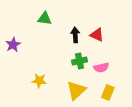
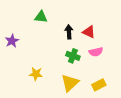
green cross: (80, 61) -> (73, 56), turned 32
pink semicircle: (101, 68) -> (96, 52), moved
yellow rectangle: (108, 93) -> (99, 85), turned 40

